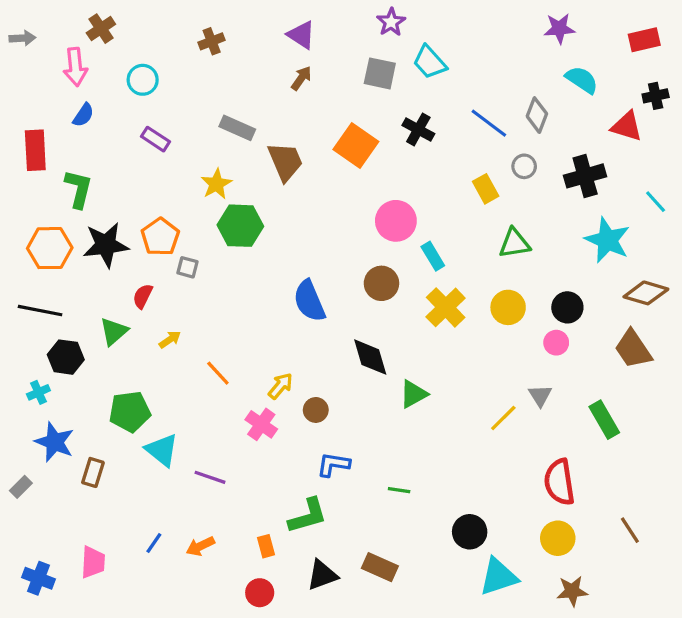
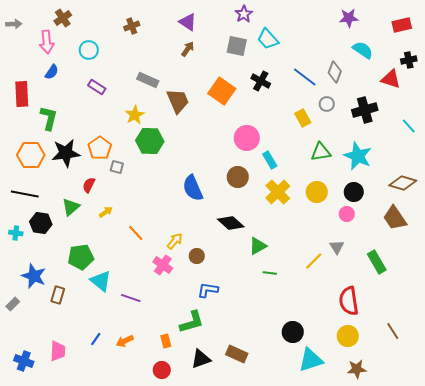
cyan star: (607, 240) -> (358, 156), moved
black diamond: (370, 357) -> (231, 223), turned -32
cyan cross: (38, 392) -> (16, 233), moved, turned 32
green line: (399, 490) -> (270, 273), moved

